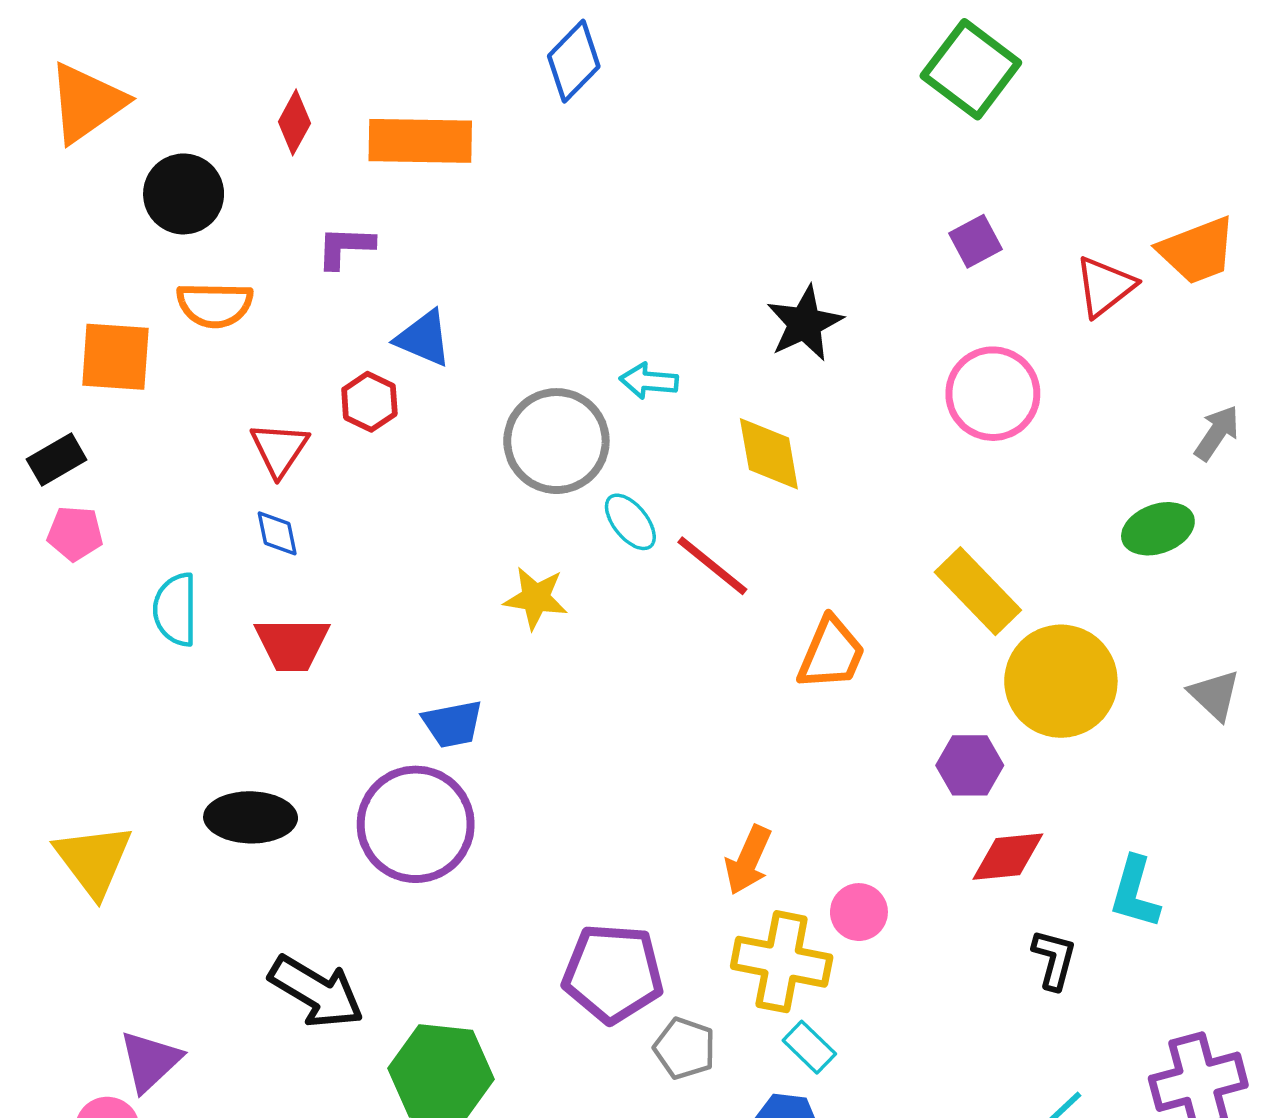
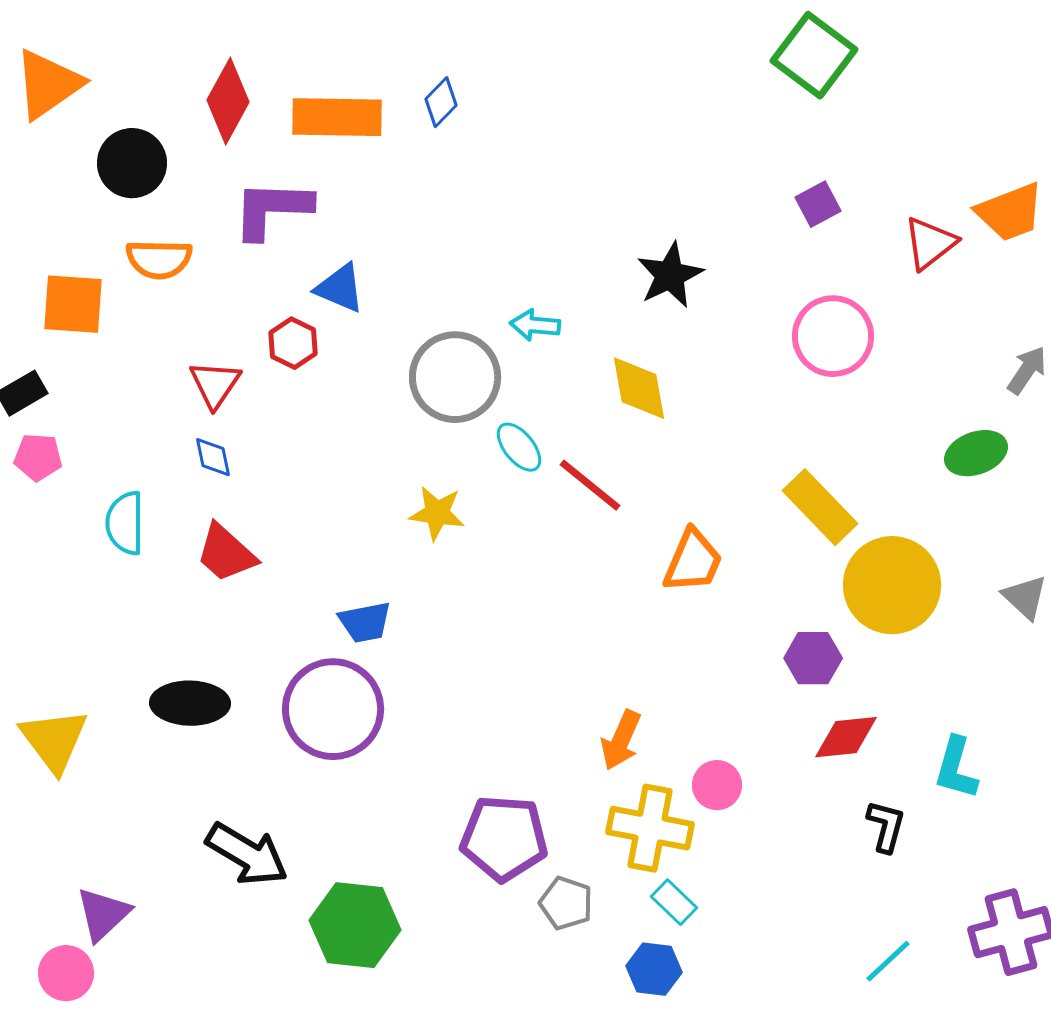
blue diamond: (574, 61) -> (441, 102), moved, size x0.7
red diamond: (294, 122) -> (228, 101), size x1.5
purple L-shape: (345, 247) -> (272, 209), size x1.6
red trapezoid: (292, 644) -> (226, 553), turned 42

